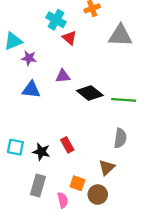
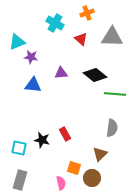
red triangle: (70, 38) -> (81, 39), moved
black diamond: (90, 93) -> (95, 75), moved
cyan square: (15, 147) -> (19, 148), moved
gray rectangle: (38, 186) -> (20, 180), moved

